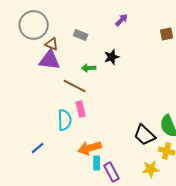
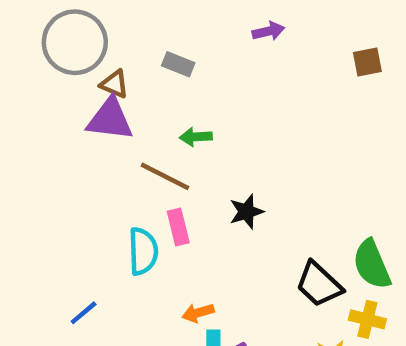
purple arrow: (122, 20) -> (268, 31), turned 32
black star: (112, 57) -> (246, 212), moved
orange arrow: (90, 148) -> (198, 313), size x0.6

